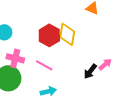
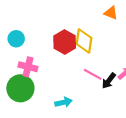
pink line: (44, 65) -> (93, 74), moved

